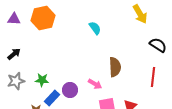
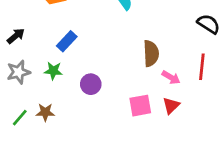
pink arrow: (95, 84) -> (171, 77), moved
blue rectangle: (52, 98) -> (67, 41), moved

